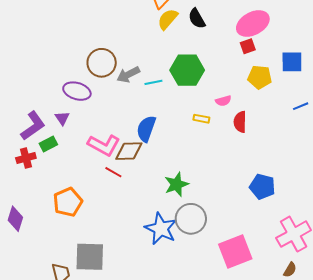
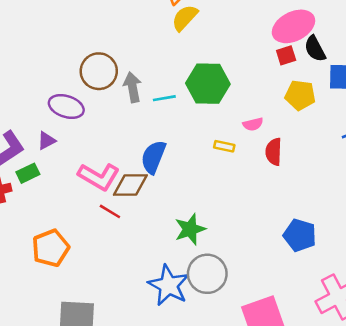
black semicircle: (197, 18) -> (315, 49), moved
gray arrow: (128, 75) -> (132, 87), turned 105
purple triangle: (62, 118) -> (46, 141), turned 35

